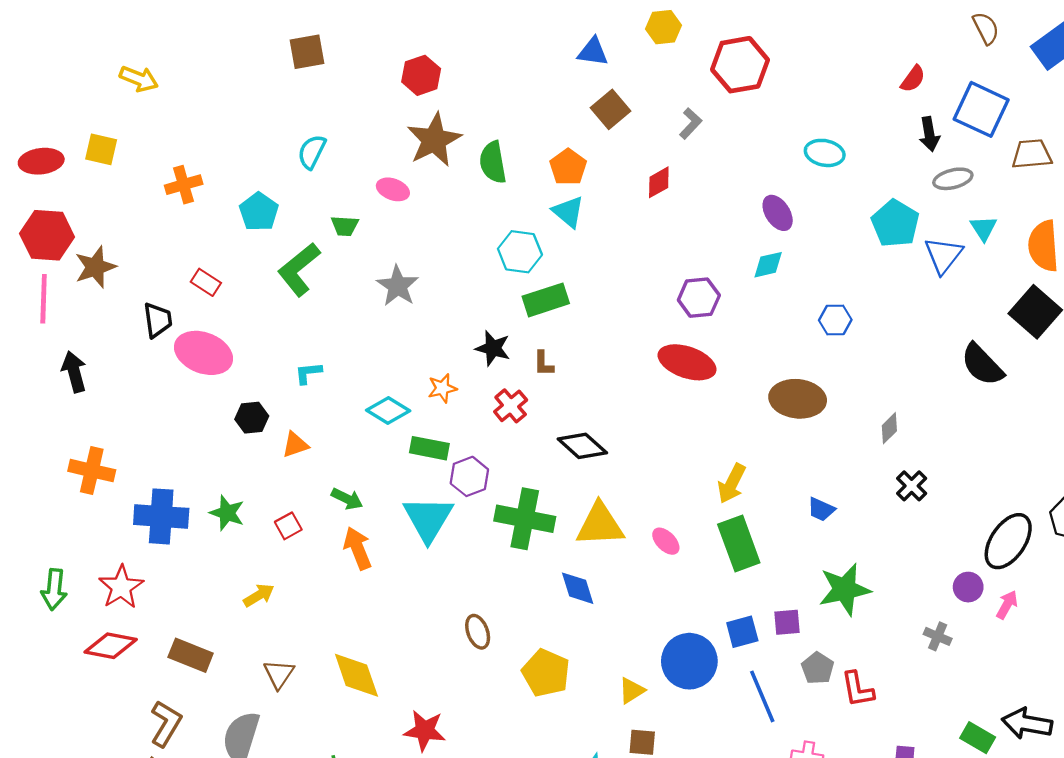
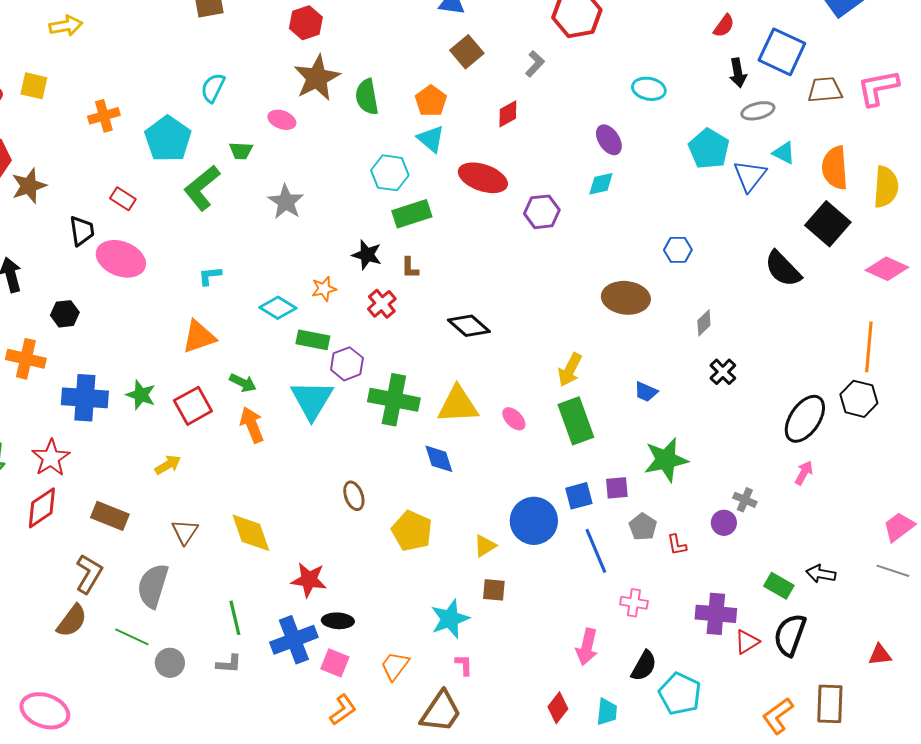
yellow arrow: (139, 79) -> (66, 26), turned -32
cyan pentagon: (259, 212) -> (168, 139), size x1.4
cyan triangle: (983, 228) -> (784, 153), turned -30
blue hexagon: (835, 320) -> (678, 250), moved
red ellipse: (687, 362) -> (483, 178), moved
black hexagon: (252, 418) -> (65, 314), moved
orange triangle: (295, 445) -> (199, 337), size x1.5
black diamond: (582, 446) -> (469, 326), moved
red square: (288, 526) -> (193, 406), size x1.6
purple circle: (968, 587) -> (724, 523), moved
red diamond: (111, 646) -> (42, 508), turned -45
red L-shape: (858, 689) -> (677, 545), size x0.7
black arrow: (1027, 723) -> (821, 574), size x0.7

